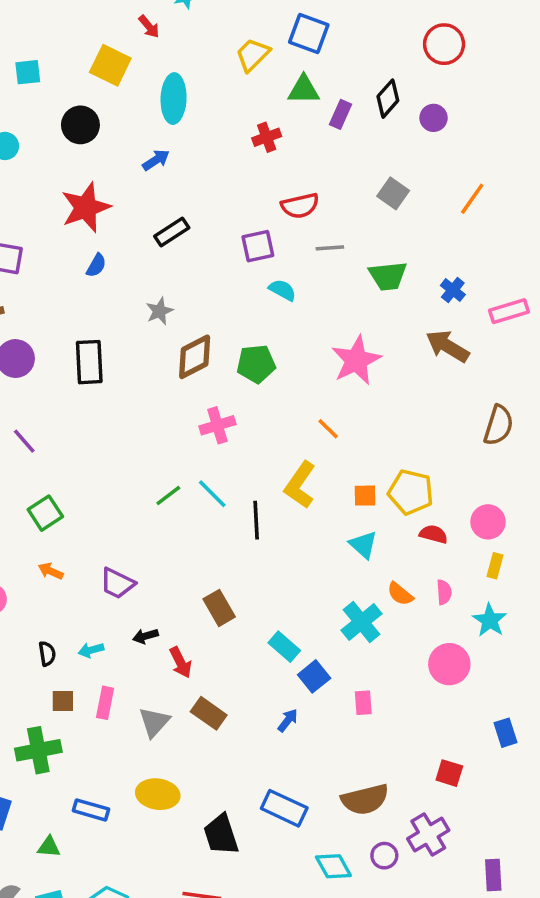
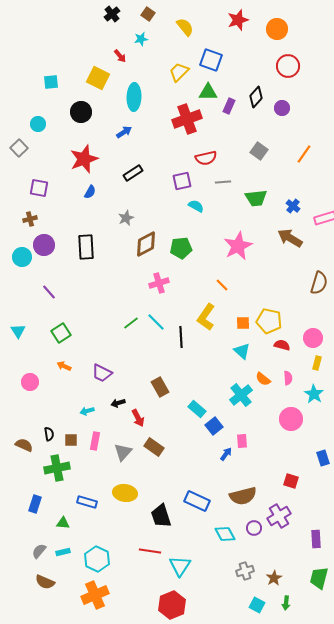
red cross: (267, 137) -> (187, 119), size x1.8
black semicircle: (47, 654) -> (49, 434), moved
blue arrow: (288, 720) -> (226, 454), moved

